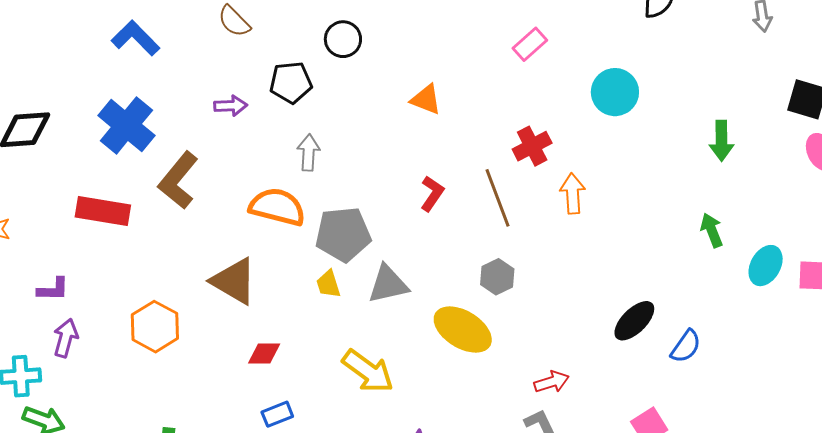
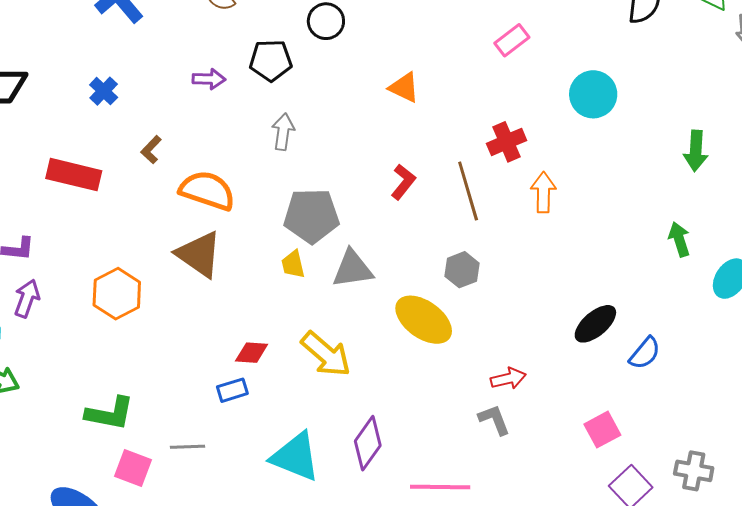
blue cross: (126, 126) -> (104, 91), size x0.5
brown L-shape: (178, 180) -> (151, 150), size x0.5
orange semicircle: (277, 207) -> (207, 191), moved
red diamond: (264, 353) -> (252, 353), moved

